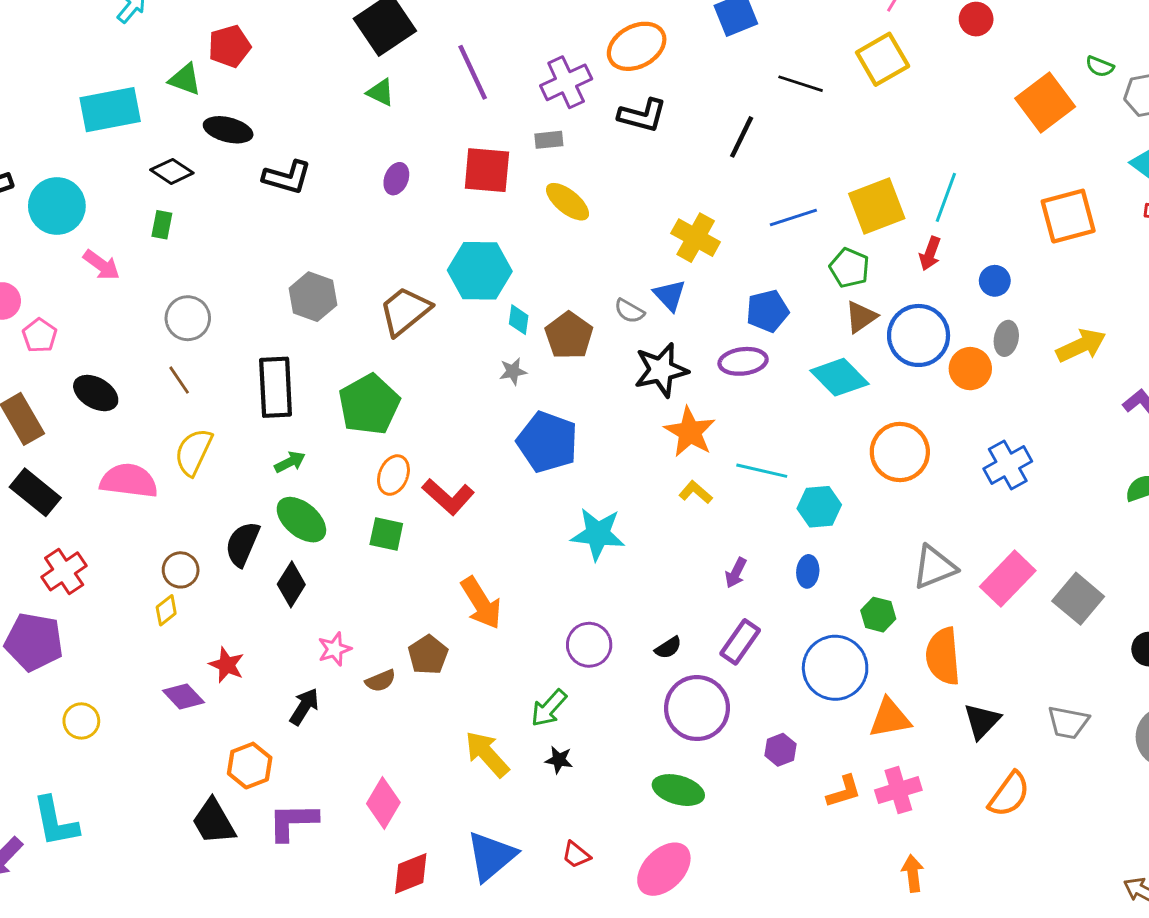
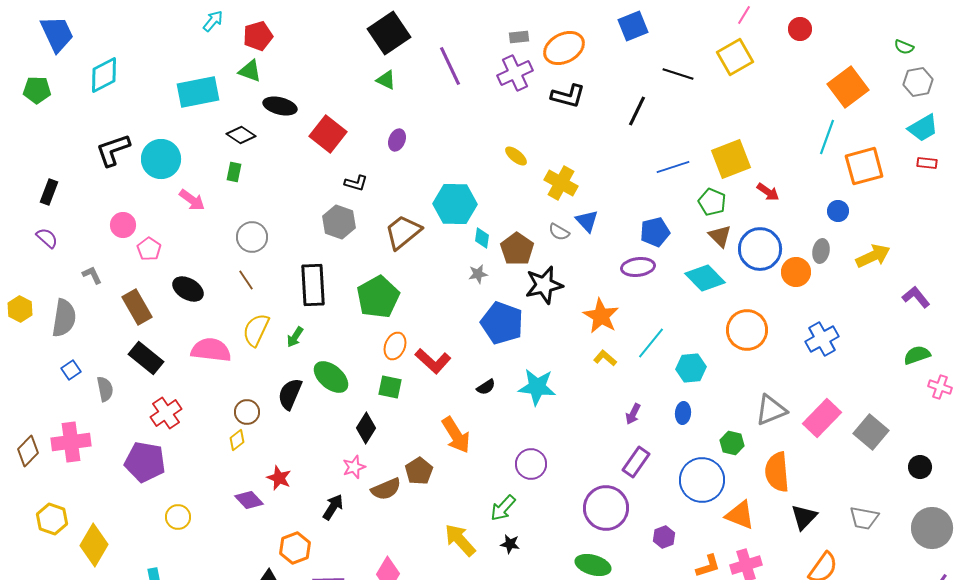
red pentagon: (229, 46) -> (258, 36), moved
green semicircle: (1100, 66) -> (904, 47), moved
gray rectangle: (549, 140) -> (519, 37), moved
red square: (487, 170) -> (328, 134), moved, turned 33
black L-shape: (287, 177) -> (356, 183), moved, size x0.7
cyan line: (946, 197) -> (827, 137), moved
yellow ellipse: (568, 202) -> (516, 156), size x0.7
yellow cross: (696, 238) -> (561, 183), moved
red arrow: (930, 253) -> (768, 192), turned -75
blue circle: (995, 281) -> (838, 211), moved
brown triangle: (861, 317) -> (720, 236), turned -40
black star: (661, 370) -> (544, 285), moved
green arrow: (290, 462) -> (295, 337), moved, turned 150
cyan line: (762, 471) -> (651, 343), turned -64
black diamond: (291, 584) -> (366, 428), moved
black semicircle: (668, 648) -> (486, 387), moved
brown semicircle: (381, 681) -> (386, 489), size x1.4
orange triangle: (890, 718) -> (740, 515), turned 32

